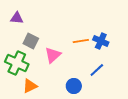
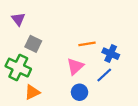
purple triangle: (17, 18) -> (18, 19), turned 48
blue cross: (101, 41) -> (111, 54), moved
pink triangle: (53, 55) -> (75, 66), moved

